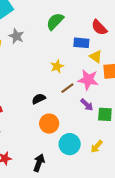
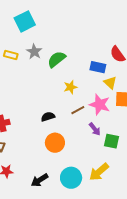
green semicircle: (55, 21) -> (57, 59), moved
cyan circle: (70, 144) -> (71, 178), moved
yellow arrow: (97, 147) -> (99, 172), size x1.5
black arrow: (39, 163) -> (40, 180), turned -150

